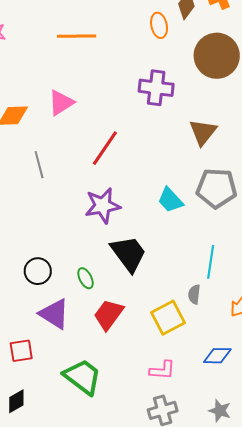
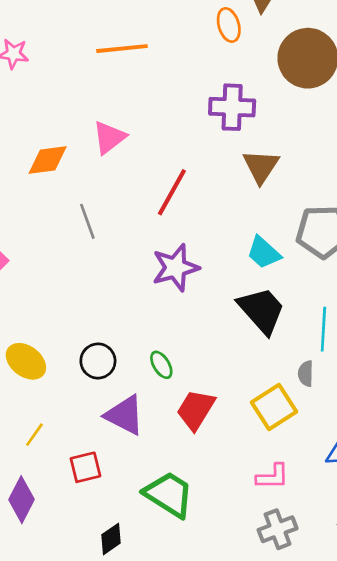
brown triangle: (203, 132) -> (261, 166), moved
black trapezoid: (129, 254) -> (261, 310), moved
black diamond: (16, 401) -> (111, 539), moved

